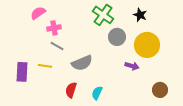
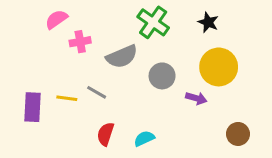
gray circle: (117, 37) -> (162, 76), moved
gray line: (57, 46) -> (97, 92), moved
gray semicircle: (82, 63) -> (122, 57), moved
cyan semicircle: (97, 93) -> (144, 138), turned 40

